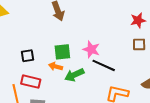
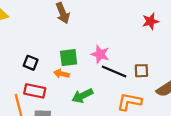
brown square: (139, 44) -> (141, 71), moved
black square: (28, 56) -> (31, 63), turned 32
green arrow: (74, 75) -> (83, 96), moved

